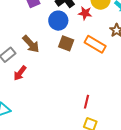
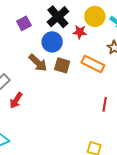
brown arrow: (31, 44) -> (38, 63), moved
red line: (86, 102) -> (105, 104), moved

